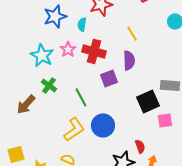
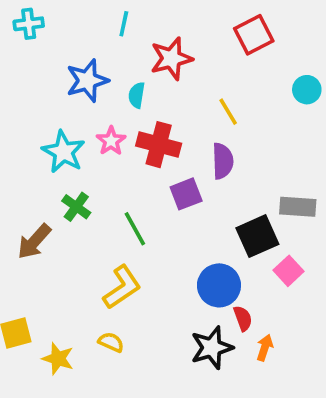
pink square: (165, 120) -> (289, 271), turned -35
blue circle: (103, 125) -> (219, 285), moved

